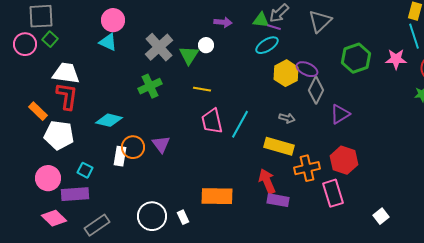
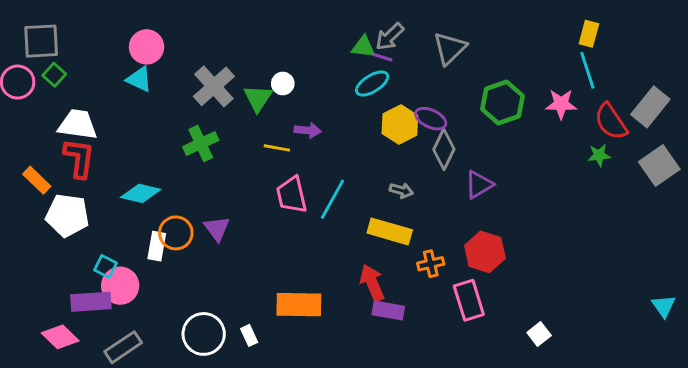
purple arrow: (223, 22) -> (308, 130), moved
orange cross: (307, 168) -> (431, 264), size x0.7
pink circle: (48, 178) -> (120, 286), moved

